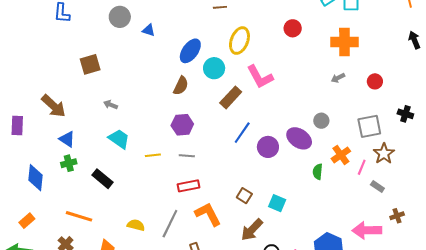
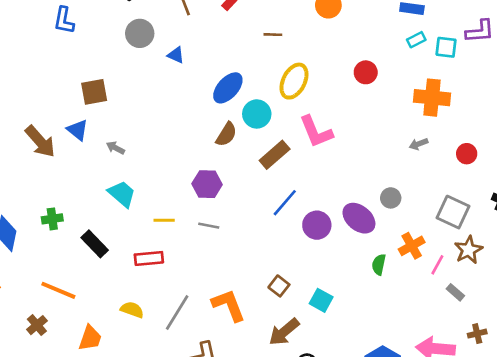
brown semicircle: (181, 86) -> (226, 134), moved
gray square: (369, 126) -> (453, 212), turned 30
blue triangle: (67, 139) -> (78, 130), moved
red rectangle: (188, 186) -> (149, 258), moved

